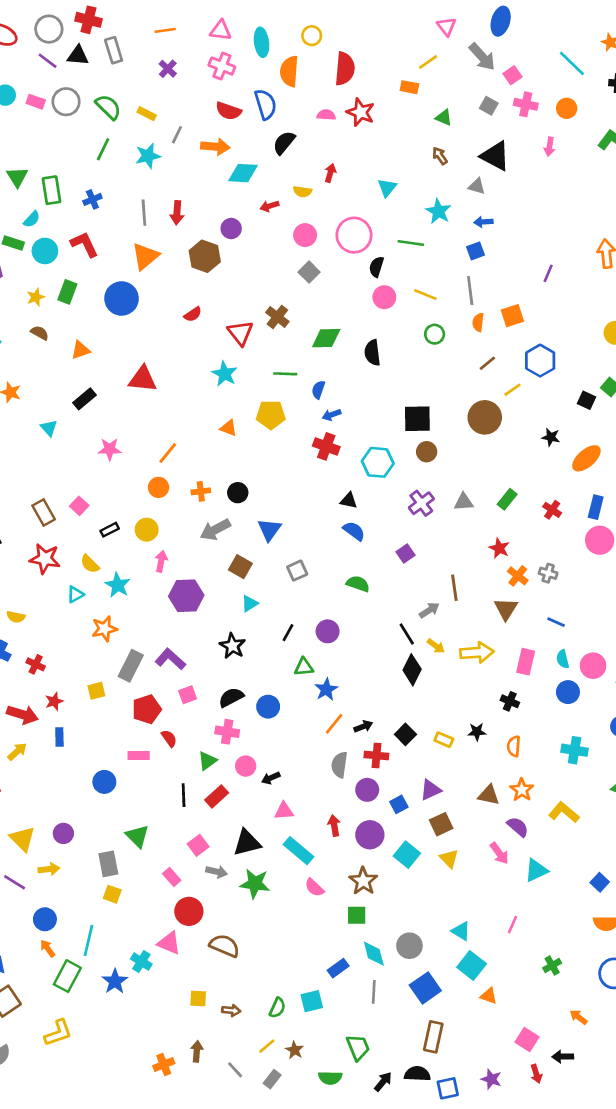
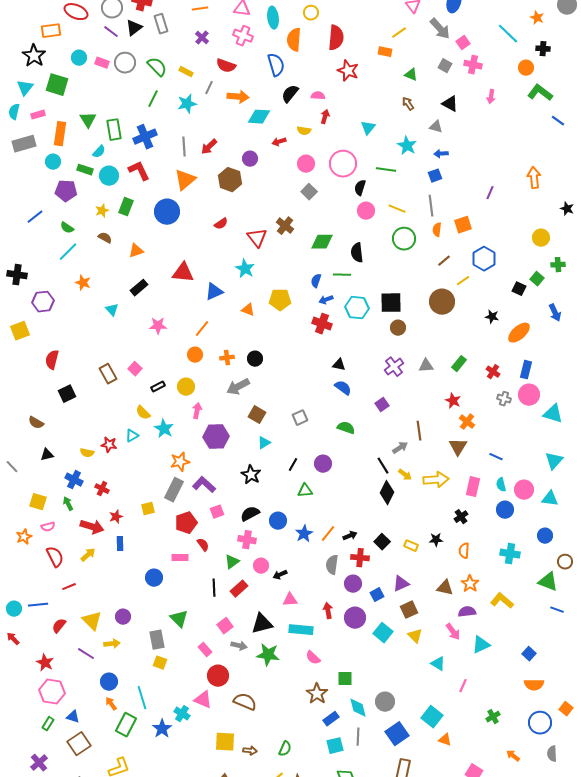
black triangle: (78, 55) -> (134, 28), turned -42
orange circle: (567, 108) -> (526, 68), moved
red semicircle: (229, 111) -> (226, 66), moved
pink semicircle: (326, 115) -> (318, 96), moved
black triangle: (495, 156) -> (450, 104), size x0.7
blue cross: (92, 199) -> (145, 137), size x1.6
red arrow: (177, 213) -> (209, 147), turned 42
green circle: (435, 334) -> (404, 239), size x1.5
green line: (285, 374) -> (342, 275), moved
cyan hexagon: (378, 462) -> (357, 308), moved
blue triangle: (269, 530) -> (214, 292), moved, turned 30
red star: (45, 559) -> (109, 445), moved, size x0.7
gray cross: (548, 573) -> (504, 399), moved
orange star: (104, 629) -> (180, 462), moved
blue star: (326, 689) -> (304, 534), moved
black cross: (510, 701) -> (461, 517), turned 32
purple semicircle: (518, 827) -> (467, 612), turned -48
cyan rectangle: (299, 851) -> (301, 630), turned -35
brown star: (363, 881) -> (317, 694), moved
cyan triangle: (461, 931) -> (438, 664), moved
cyan line: (88, 940) -> (142, 698), turned -30
yellow square: (198, 999) -> (225, 742), size x1.5
cyan square: (312, 1001) -> (335, 746), moved

